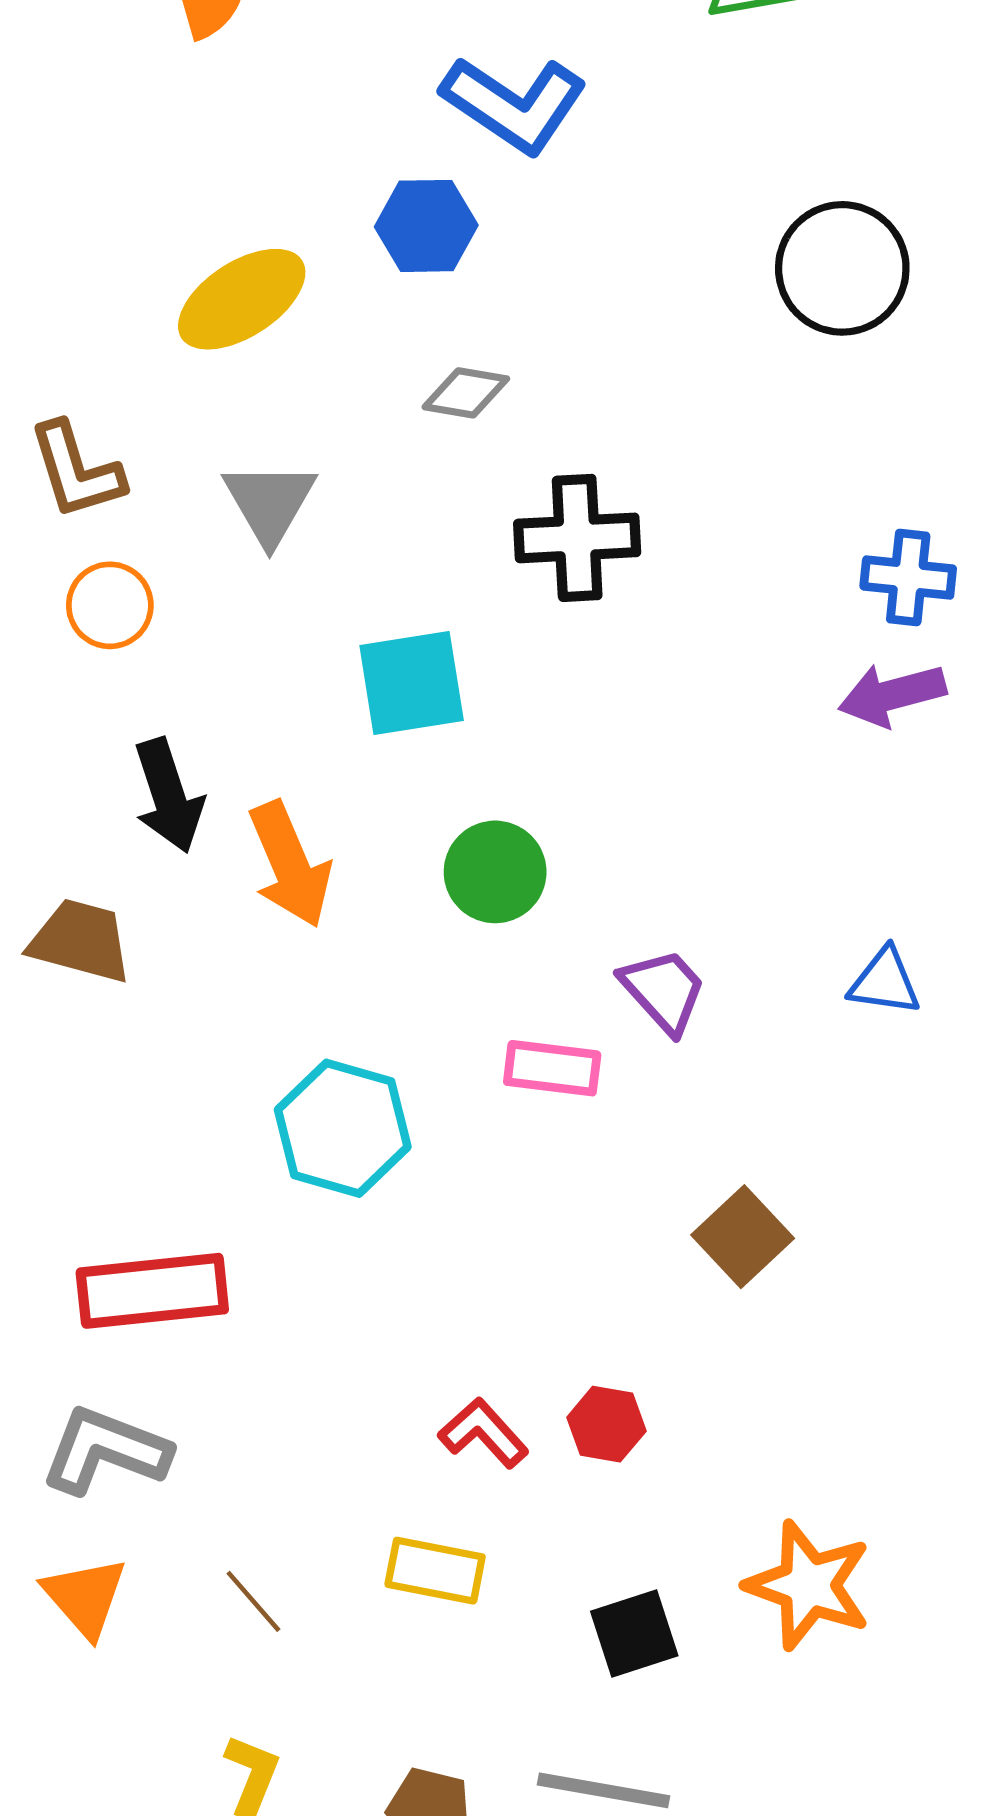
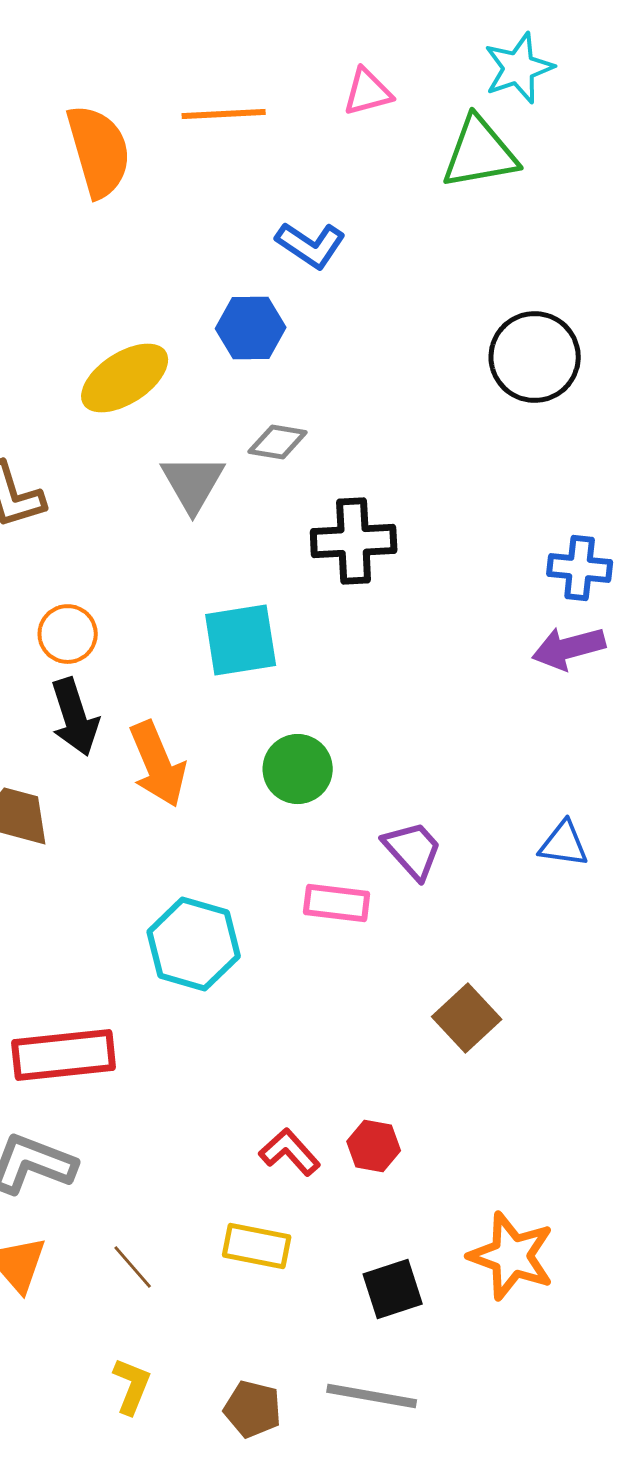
blue L-shape: (514, 104) -> (311, 245), size x0.7
gray triangle: (270, 503) -> (193, 483), moved
orange circle: (110, 605) -> (68, 634), moved

